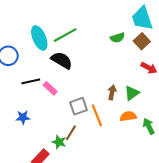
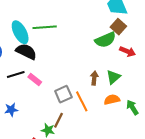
green line: (65, 35) -> (45, 27), turned 30
green semicircle: (118, 38) -> (105, 40), moved, size x1.5
black semicircle: (62, 60) -> (26, 52), moved

